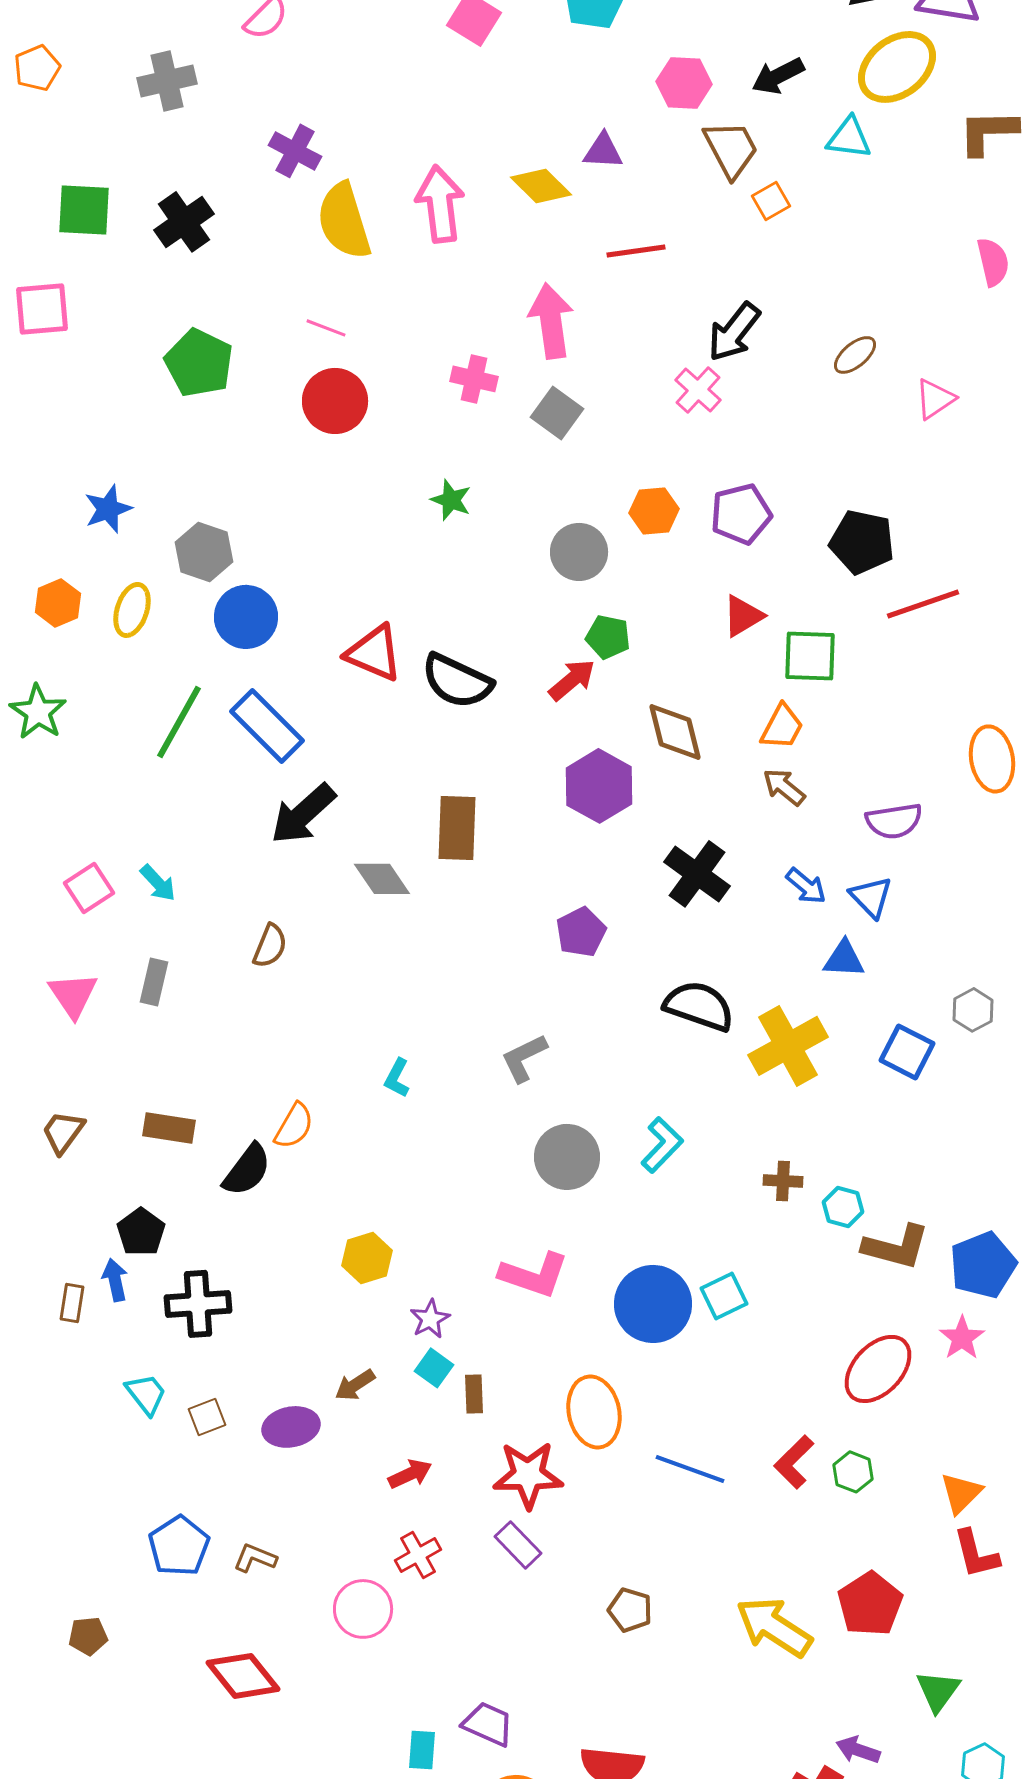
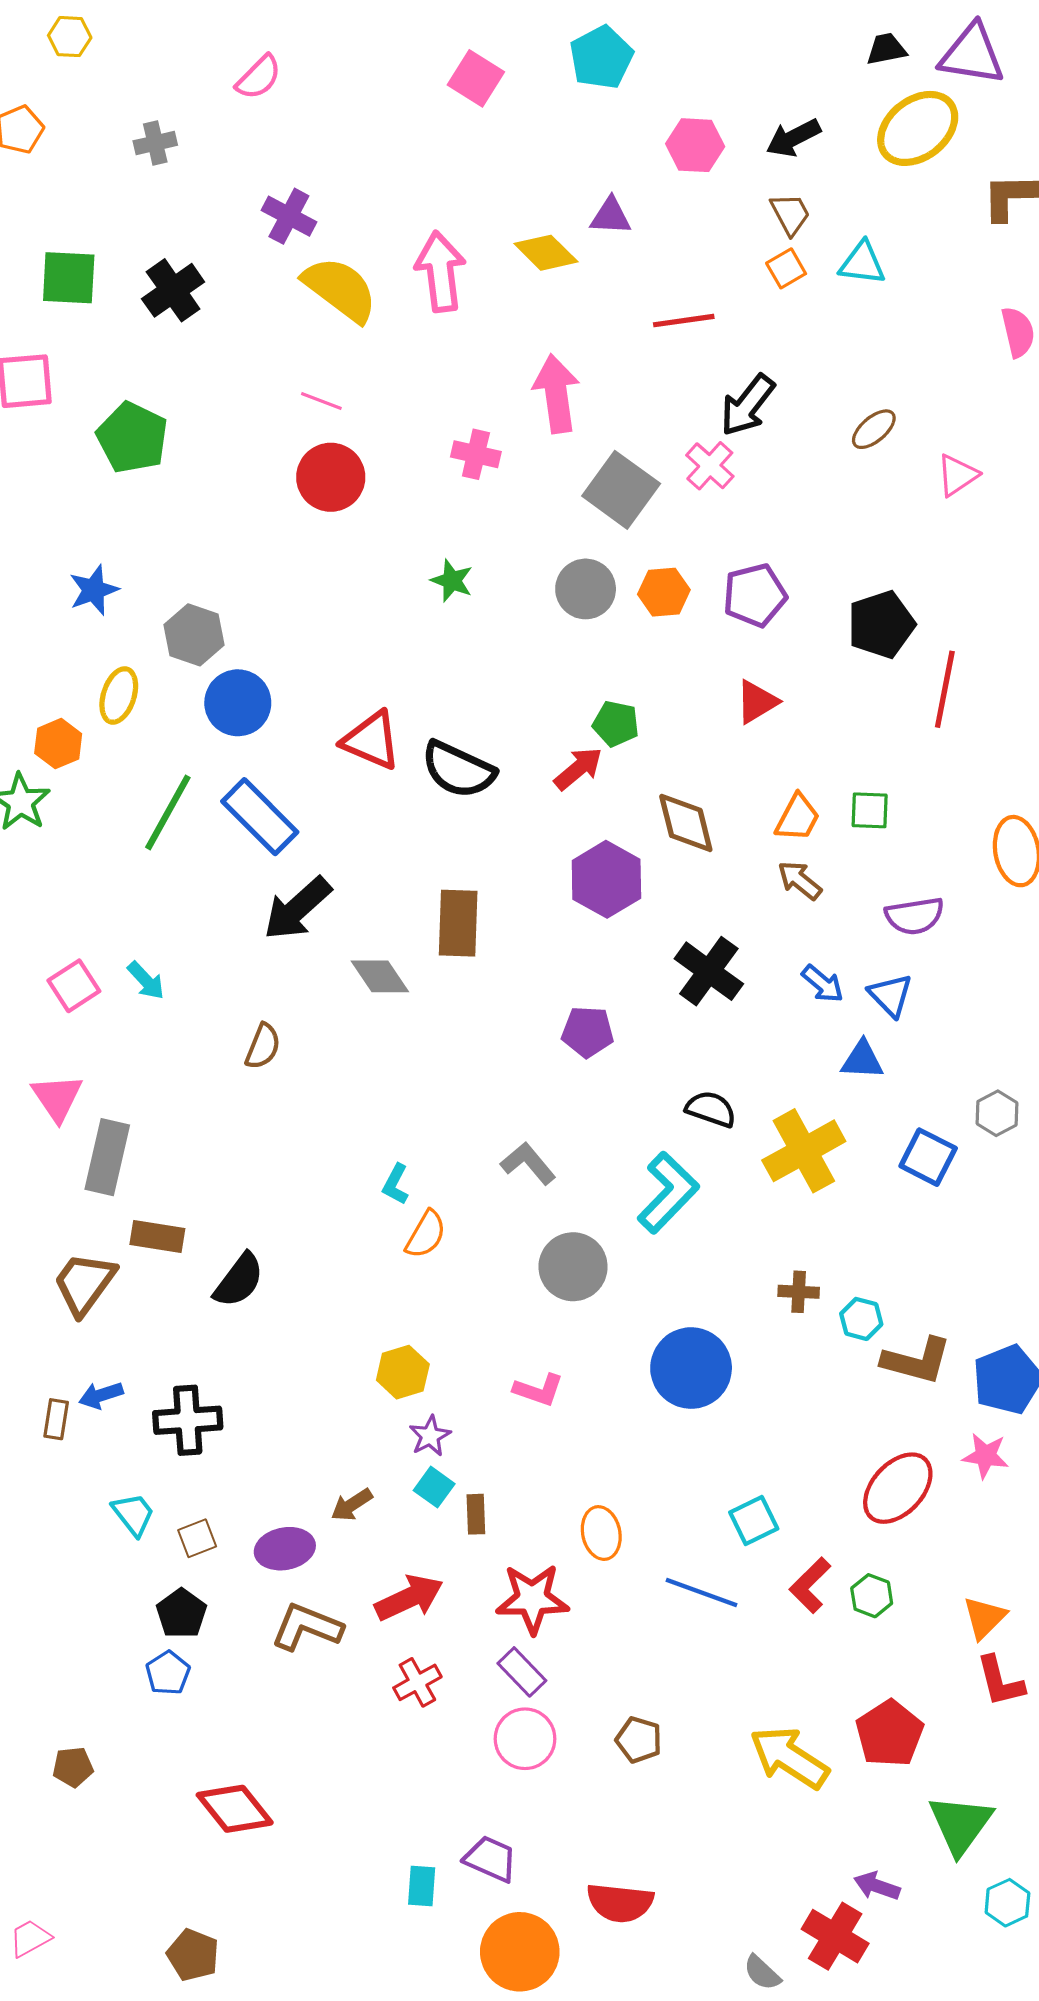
gray cross: (167, 81) -> (155, 143), size x0.7
cyan triangle: (849, 138) -> (862, 263), moved
brown trapezoid: (731, 149) -> (790, 214), moved, size x0.7
yellow semicircle: (344, 221) -> (340, 289), turned 144
red line: (636, 251) -> (684, 321), moved
green pentagon: (199, 363) -> (132, 438), moved
gray square: (557, 413) -> (621, 490), moved, size x1.4
black pentagon: (862, 542) -> (881, 624), turned -30
gray circle: (579, 552) -> (586, 589), moved
orange hexagon: (58, 603) -> (58, 744), moved
red line: (923, 604) -> (945, 689), turned -60
green square: (810, 656) -> (870, 810), moved, size x0.7
purple pentagon: (581, 932) -> (588, 1032), turned 30
gray rectangle: (154, 982) -> (107, 1157), moved, size x1.5
black semicircle: (699, 1006) -> (711, 1109), size x0.7
gray L-shape: (524, 1058) -> (528, 1163), turned 76
orange semicircle: (294, 1126) -> (426, 1234), moved
brown trapezoid: (63, 1132) -> (84, 1283), moved, size x1.4
cyan L-shape: (662, 1145) -> (668, 1193), moved, size x1.4
black pentagon: (141, 1232) -> (181, 1613), moved
yellow hexagon: (367, 1258) -> (403, 1372), moved
pink L-shape: (534, 1275) -> (539, 1390), size x0.7
blue arrow: (115, 1280) -> (101, 1395), turned -96
cyan square: (724, 1296) -> (754, 1520), moved
blue circle: (653, 1304) -> (691, 1368), moved
pink star: (962, 1338) -> (986, 1456), turned -30
orange ellipse: (594, 1412) -> (601, 1533), size x0.7
red arrow: (410, 1474) -> (409, 1598), size x1.5
blue pentagon: (179, 1546) -> (168, 1673), size x0.7
brown L-shape: (255, 1558) -> (307, 1627), moved, size x1.6
pink circle: (363, 1609) -> (525, 1739), moved
green triangle: (938, 1691) -> (960, 1824), size x1.4

